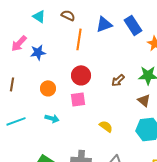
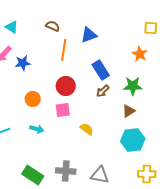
cyan triangle: (39, 16) -> (12, 27), moved
blue rectangle: (133, 25) -> (101, 70), moved
brown triangle: (144, 100) -> (129, 111), turned 48
yellow semicircle: (106, 126) -> (87, 129), moved

